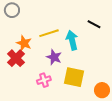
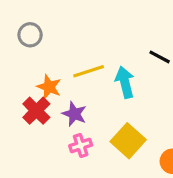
purple star: (54, 57) -> (74, 114), moved
yellow square: (74, 77) -> (128, 141), turned 30

